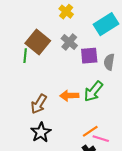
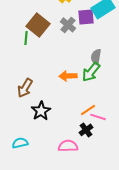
purple square: (89, 56) -> (86, 17), moved
gray semicircle: (109, 62) -> (96, 57), moved
brown arrow: (39, 104) -> (25, 88), moved

